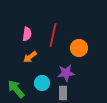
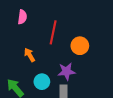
pink semicircle: (27, 34) -> (22, 17), moved
orange arrow: (30, 57) -> (30, 55), turned 96

